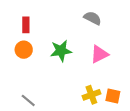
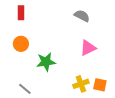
red rectangle: (26, 25) -> (21, 13), moved
green star: (61, 51) -> (46, 62), moved

